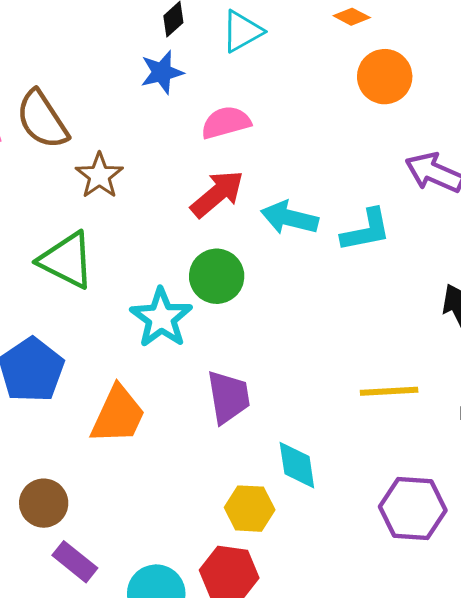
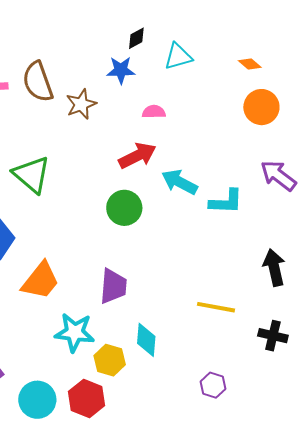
pink semicircle: (226, 123) -> (154, 112), size x0.7
brown star: (99, 176) -> (81, 104), moved
cyan star: (161, 318) -> (75, 332), moved, turned 30
purple hexagon: (413, 509) -> (213, 385), size x0.6

